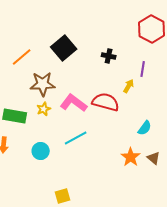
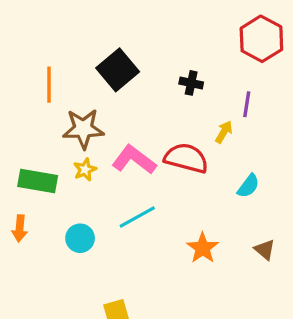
orange line: (22, 57) -> (49, 85), turned -50
cyan semicircle: (145, 128) -> (248, 186), moved
orange star: (131, 157) -> (203, 248), moved

